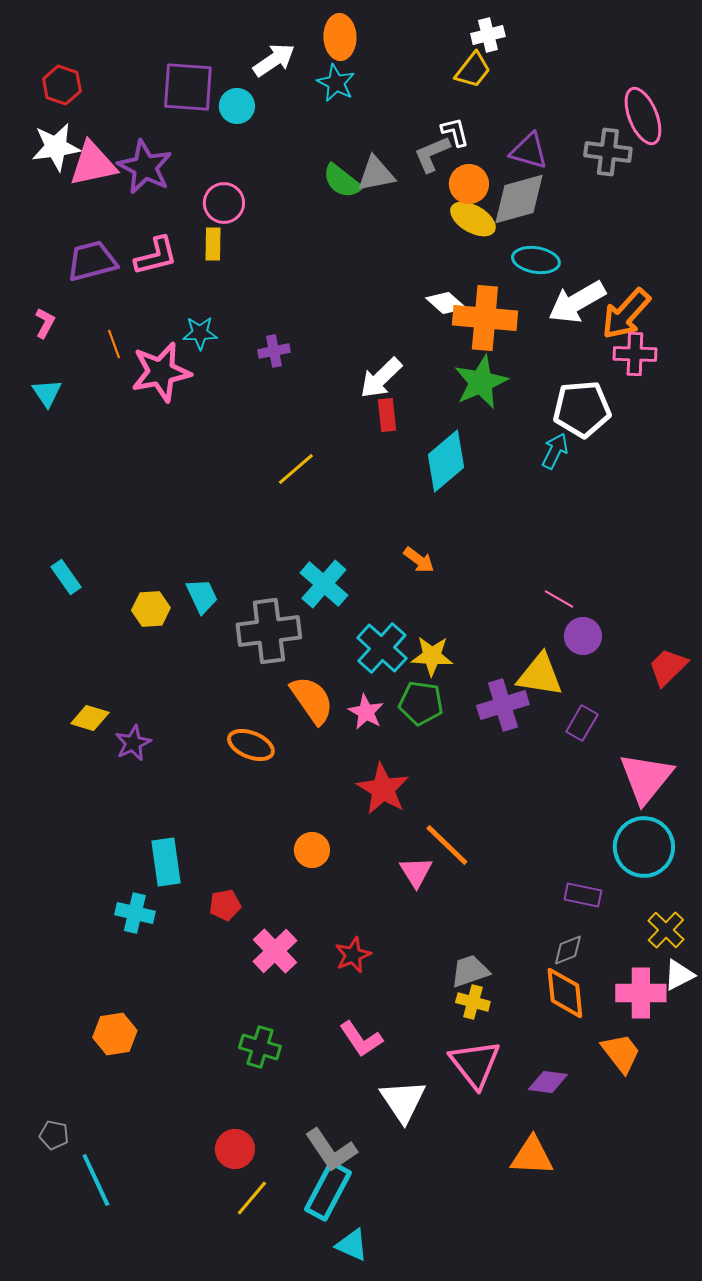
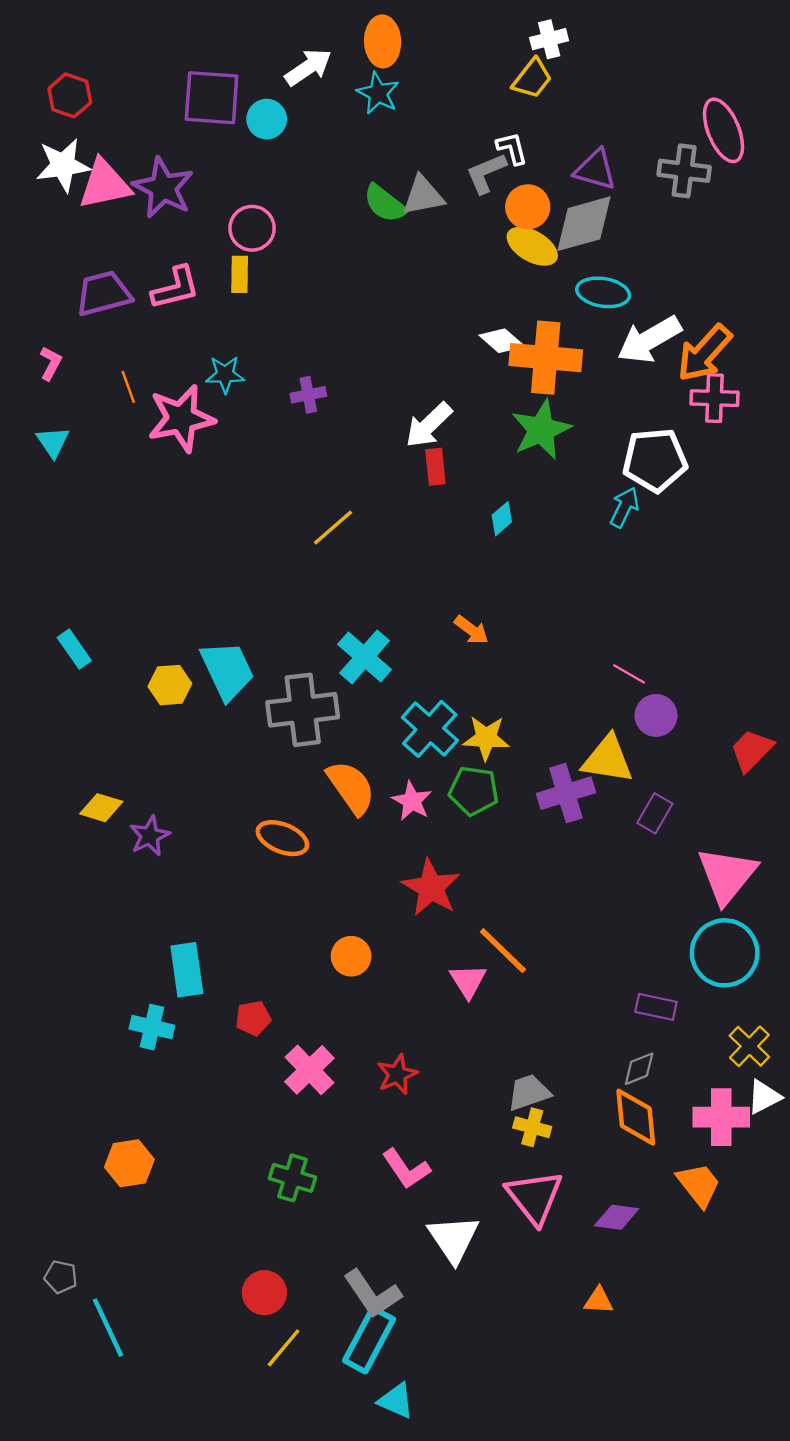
cyan diamond: (446, 461) -> (502, 519), size x0.5
cyan trapezoid: (202, 596) -> (227, 670), size x1.5
orange triangle: (532, 1156) -> (599, 1301), size x0.6

